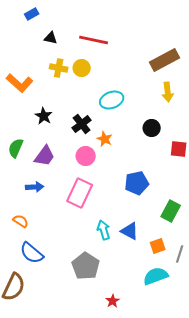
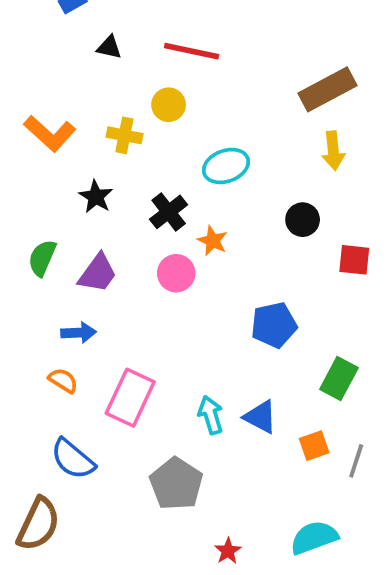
yellow cross: (59, 68) -> (124, 135), moved
pink rectangle: (80, 193) -> (130, 398), moved
orange semicircle: (21, 221) -> (63, 380), moved
cyan semicircle: (156, 276) -> (314, 538), moved

